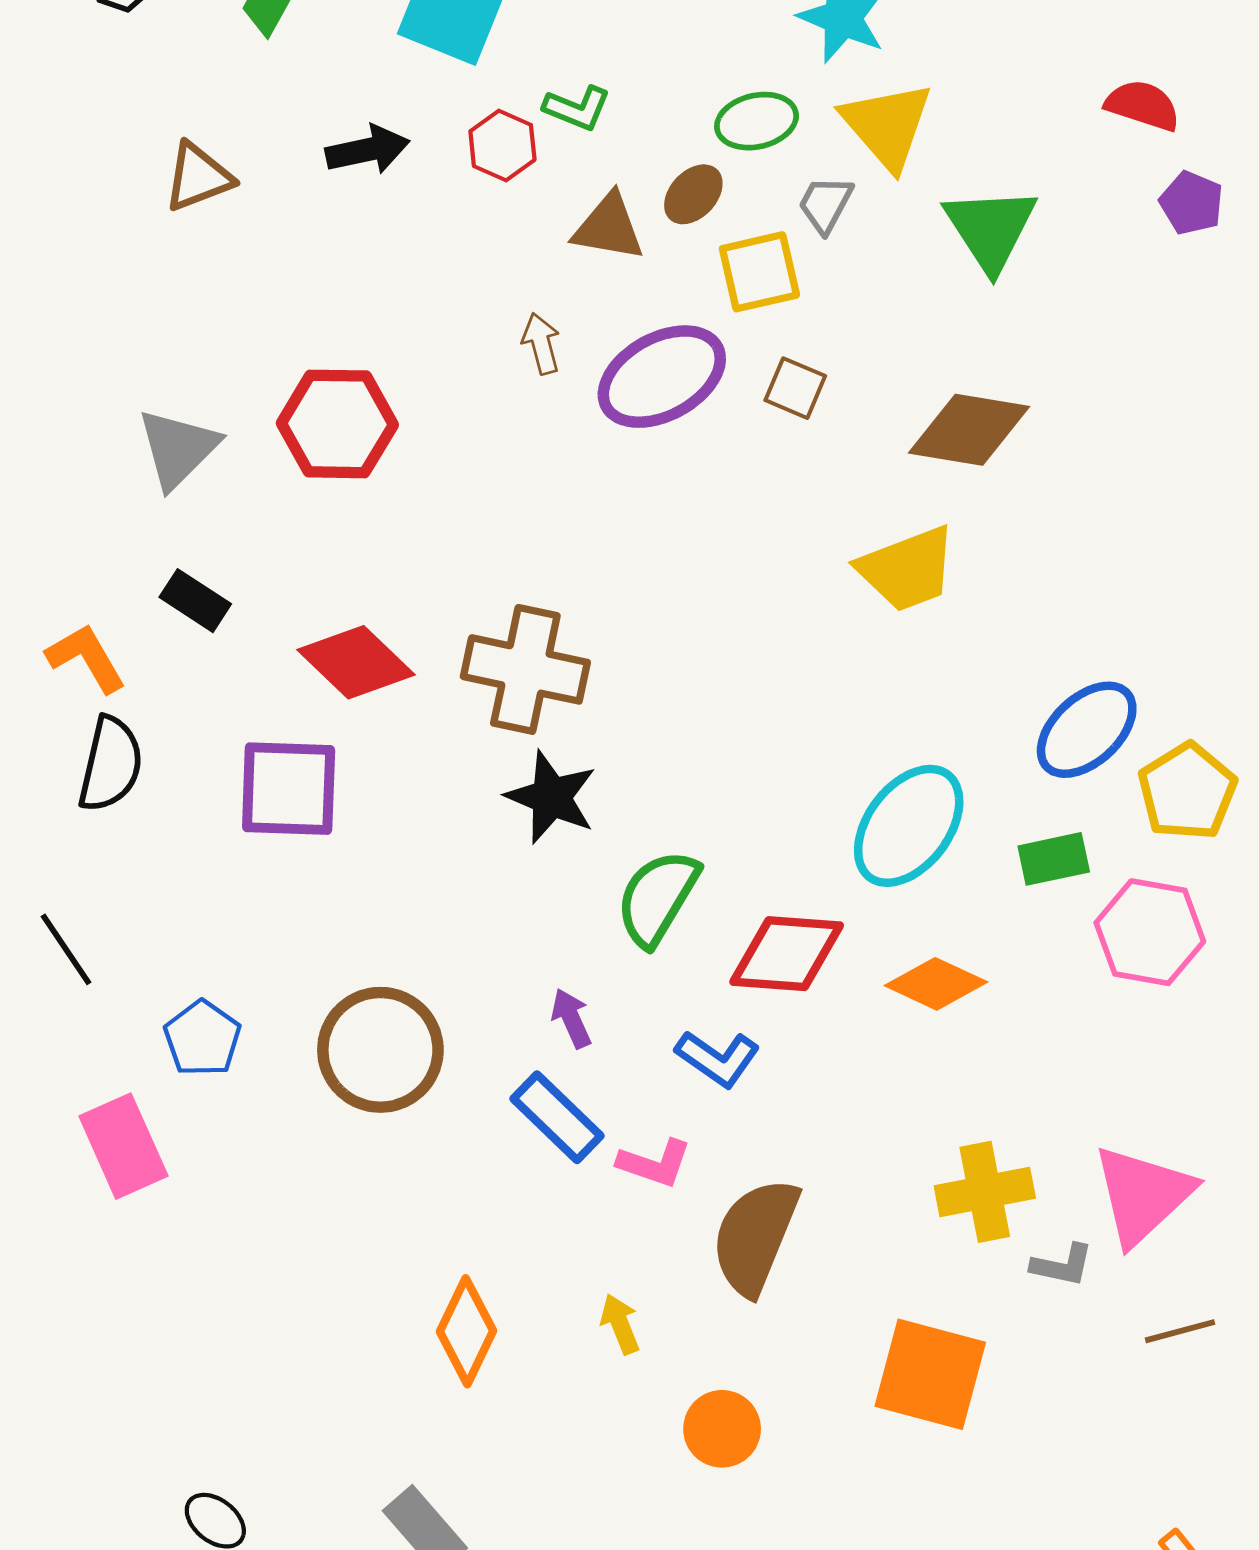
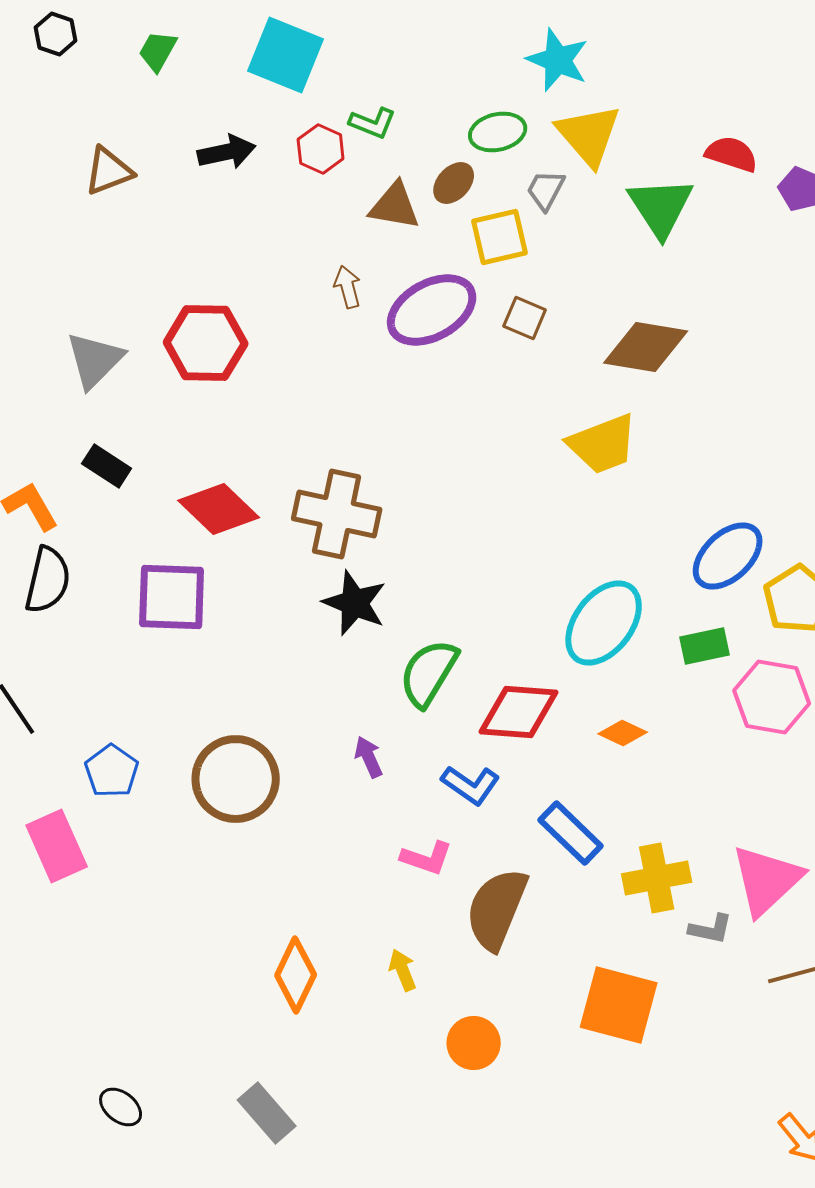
red semicircle: (1143, 105) -> (732, 154), moved
orange diamond: (936, 984) -> (623, 733), size x0.7
blue rectangle: (557, 1117) -> (571, 833), moved

